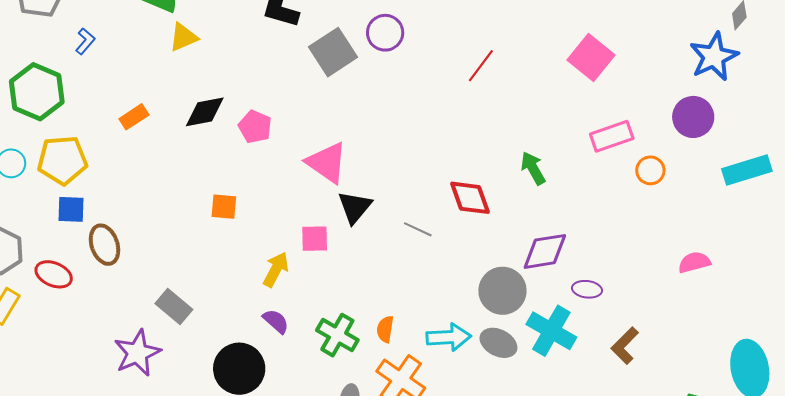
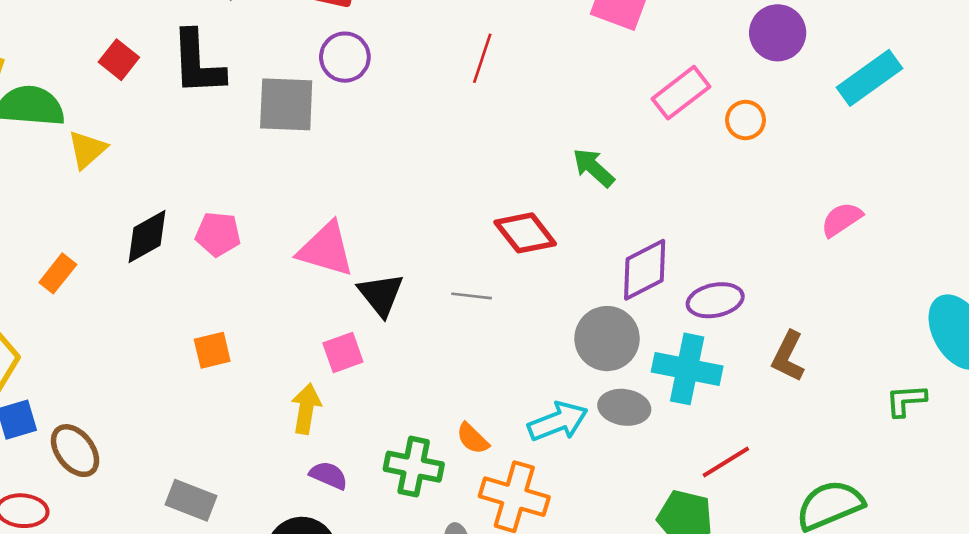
gray square: (333, 52) -> (286, 104), turned -36
purple ellipse: (587, 289) -> (715, 300), size x1.4
orange semicircle: (385, 329) -> (473, 438), turned -36

